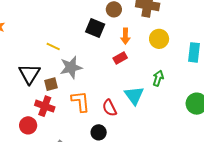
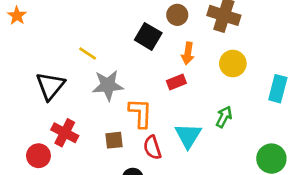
brown square: (51, 84) -> (114, 140), moved
orange L-shape: (80, 101) -> (140, 113), moved

